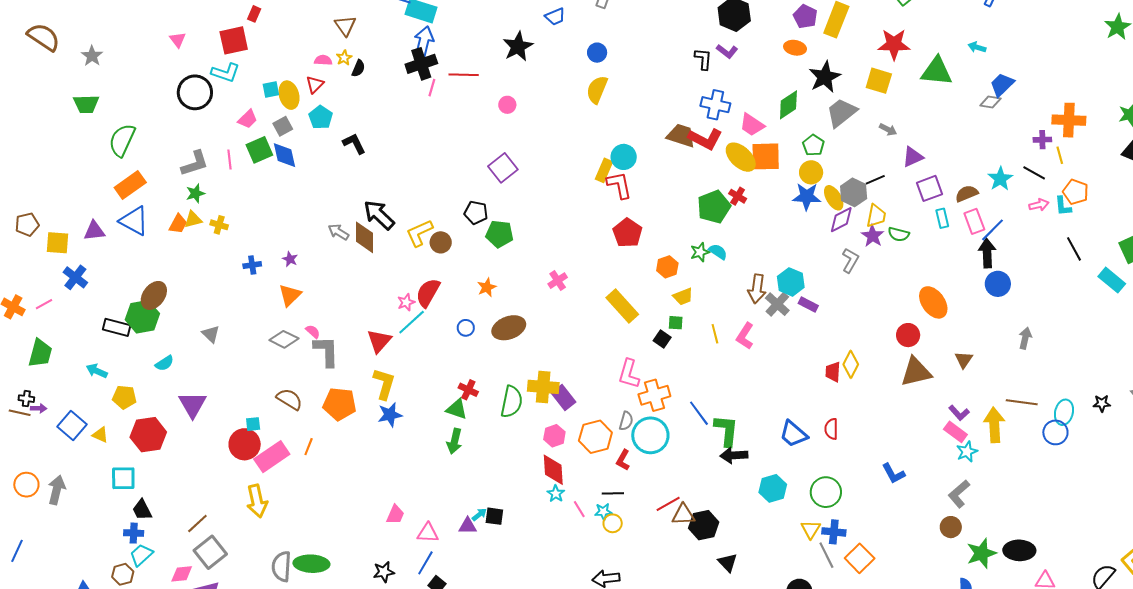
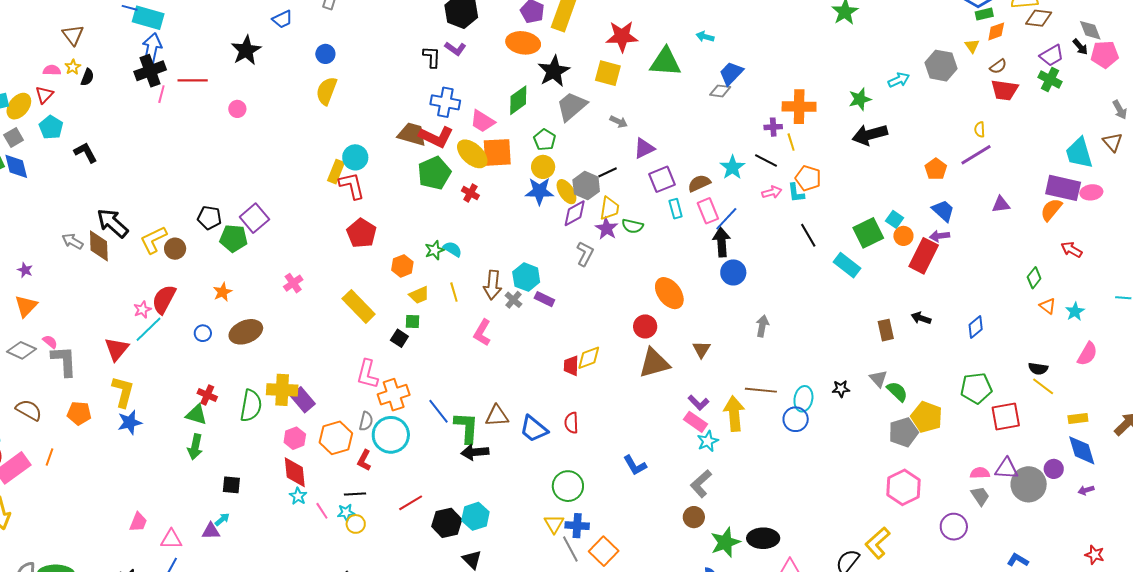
orange ellipse: (795, 48) -> (523, 43), size x1.5
yellow ellipse: (289, 95) -> (19, 106), turned 56
purple square: (503, 168) -> (254, 218), moved
green pentagon: (714, 207) -> (434, 173), moved
gray cross: (777, 304) -> (513, 300), size x0.7
yellow line: (715, 334) -> (454, 292), moved
yellow diamond: (851, 364) -> (589, 358), turned 44
orange pentagon: (340, 404) -> (79, 413), size x0.7
cyan hexagon: (773, 488) -> (475, 516), moved
brown triangle: (683, 515) -> (497, 416), moved
black square: (494, 516) -> (231, 485), moved

